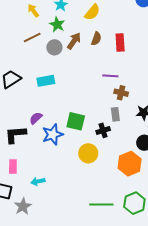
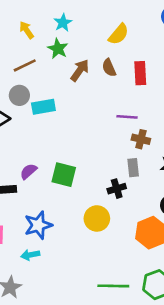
yellow semicircle: (92, 12) -> (119, 34), moved
brown semicircle: (96, 39) -> (109, 68), turned 136
gray circle: (54, 47) -> (19, 95), moved
cyan rectangle: (46, 81) -> (43, 107), moved
green square: (76, 121) -> (64, 175), moved
blue star: (53, 134) -> (38, 225), moved

